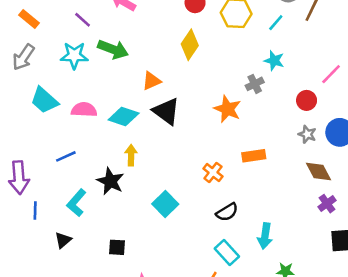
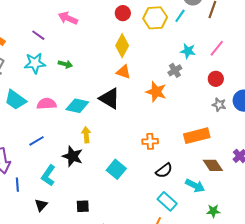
cyan line: (276, 23) -> (180, 16), moved
green arrow: (113, 49) -> (65, 64), moved, size x0.6
pink line: (331, 74) -> (217, 48), moved
orange triangle: (151, 81) -> (123, 72), moved, turned 49
orange rectangle: (254, 156) -> (197, 136), moved, size x1.4
brown diamond: (319, 171) -> (213, 165), moved
orange cross: (213, 172) -> (150, 141), turned -35
cyan arrow: (265, 236) -> (195, 186), turned -66

